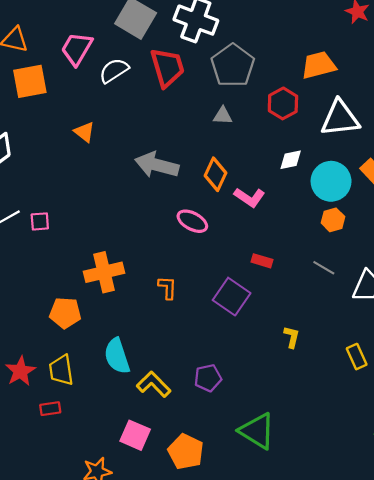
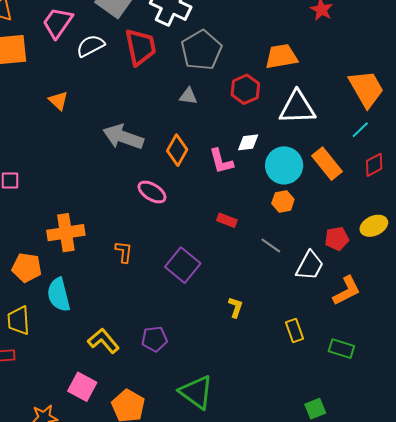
pink L-shape: (250, 197) -> (221, 161), moved, turned 36
red rectangle: (262, 261) -> (227, 220), moved
cyan semicircle: (117, 356) -> (59, 295), moved

